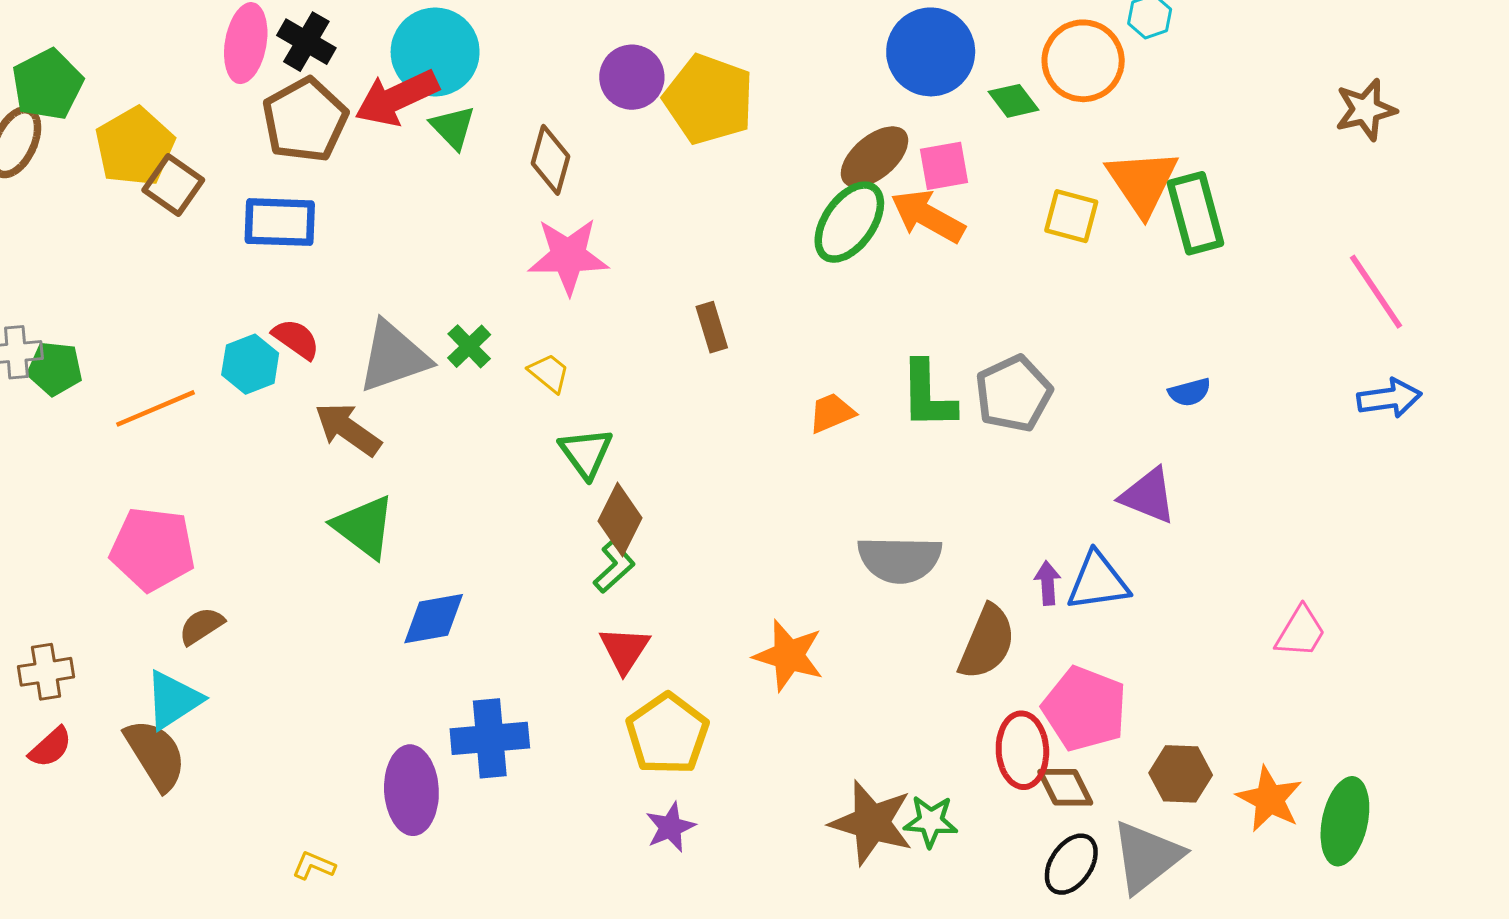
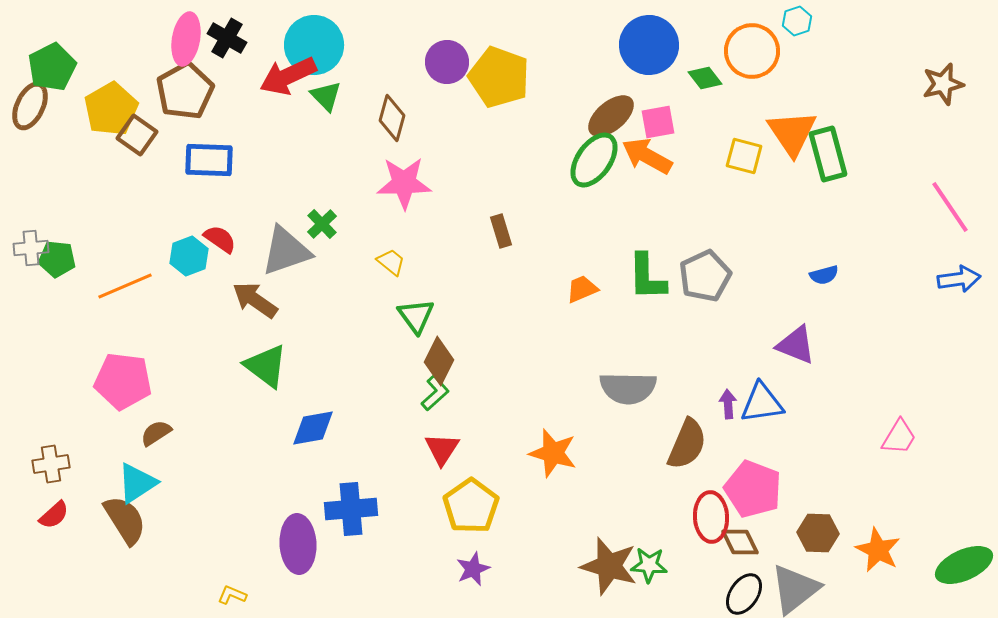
brown pentagon: (305, 120) -> (185, 91), moved
green cross: (469, 346) -> (322, 224), moved
green ellipse: (1345, 821) -> (964, 565), moved, turned 54

